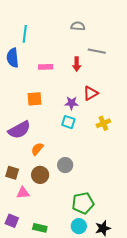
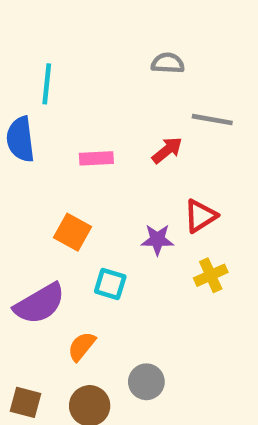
red arrow: (77, 64) -> (167, 150), turned -128
orange square: (34, 99) -> (73, 232), turned 35
cyan square: (68, 122) -> (110, 284), moved
yellow cross: (103, 123) -> (211, 275), moved

